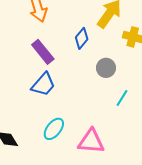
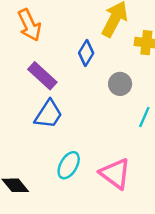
pink triangle: (91, 141) -> (115, 174), turned 40

